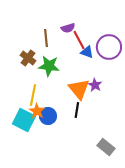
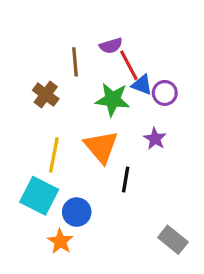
purple circle: (109, 47) -> (165, 93), moved, size x0.6
green star: (49, 66) -> (113, 99), moved
orange triangle: (79, 89) -> (101, 147), moved
orange star: (37, 111) -> (60, 241), moved
blue circle: (48, 116) -> (77, 212), moved

